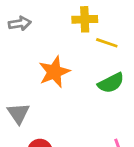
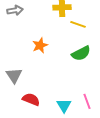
orange star: (54, 72) -> (40, 45), size x0.7

